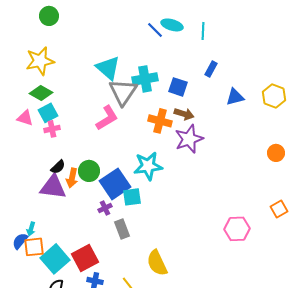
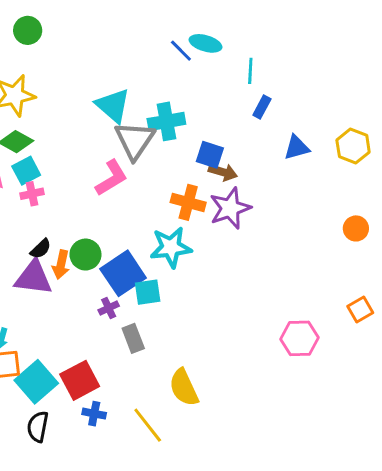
cyan line: (203, 31) -> (250, 71), moved
blue square: (178, 87) -> (210, 155), moved
orange cross: (160, 121) -> (188, 202), moved

